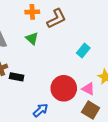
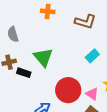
brown L-shape: (56, 19) -> (85, 22), moved, turned 35
green triangle: (32, 39) -> (43, 57), moved, size x1.5

